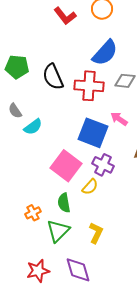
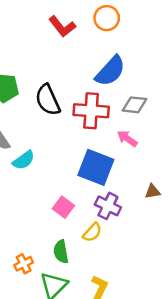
pink arrow: (119, 119) -> (127, 138), moved
pink square: (66, 166) -> (63, 207), size x0.6

